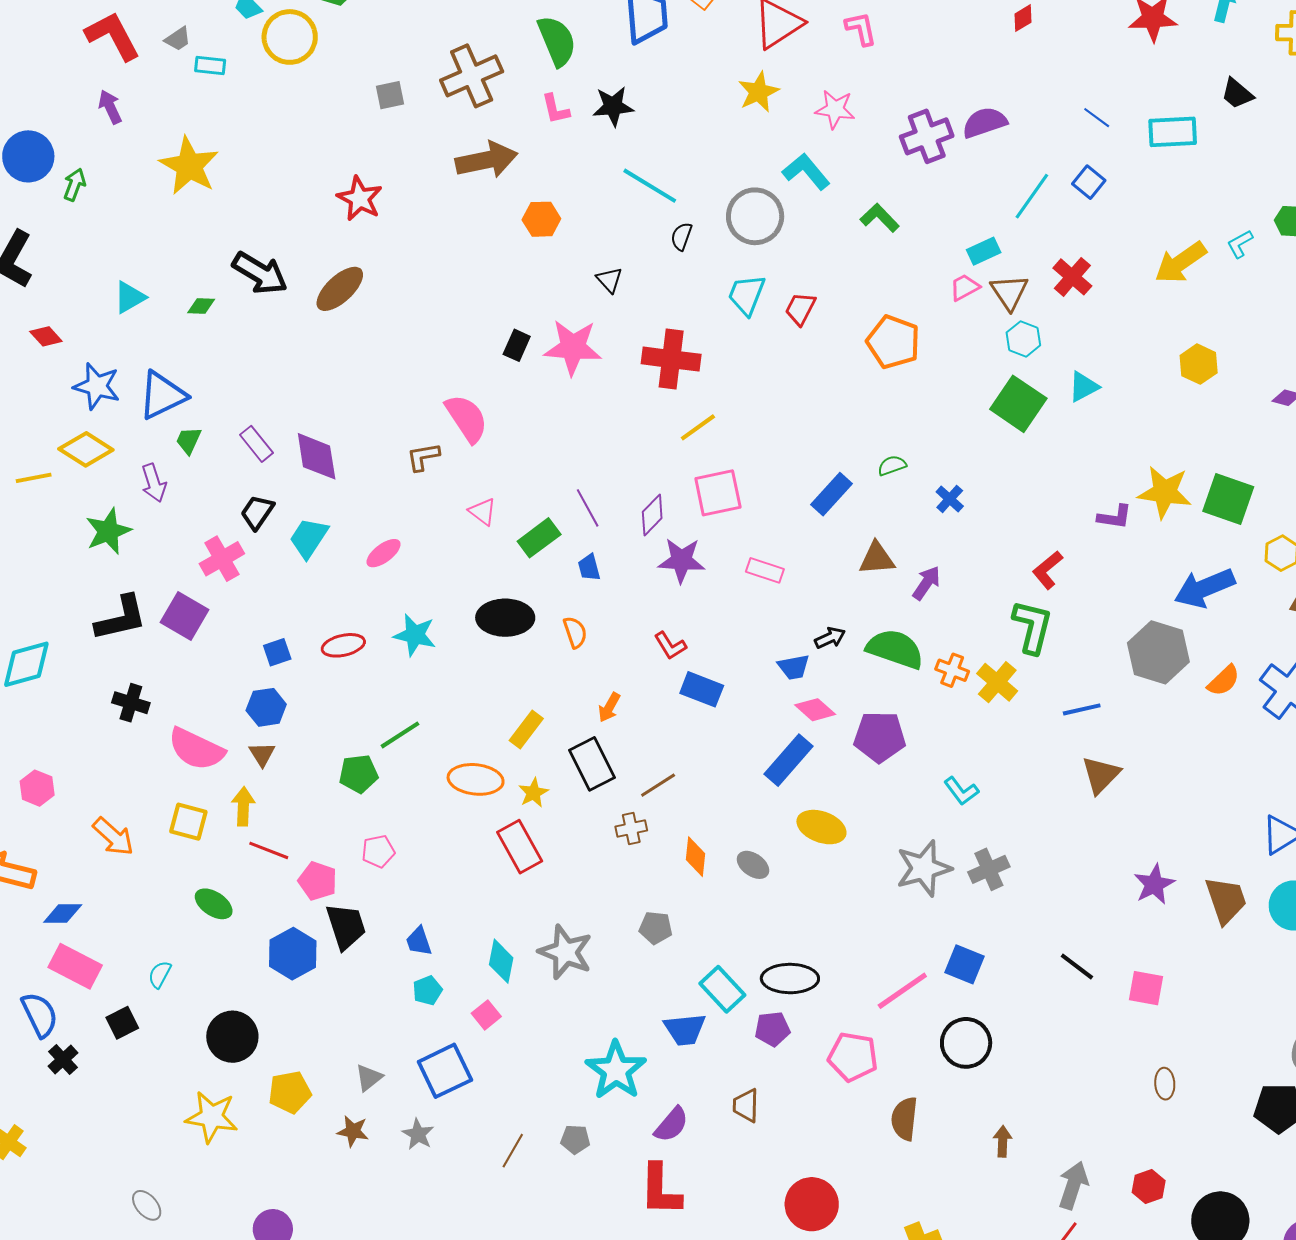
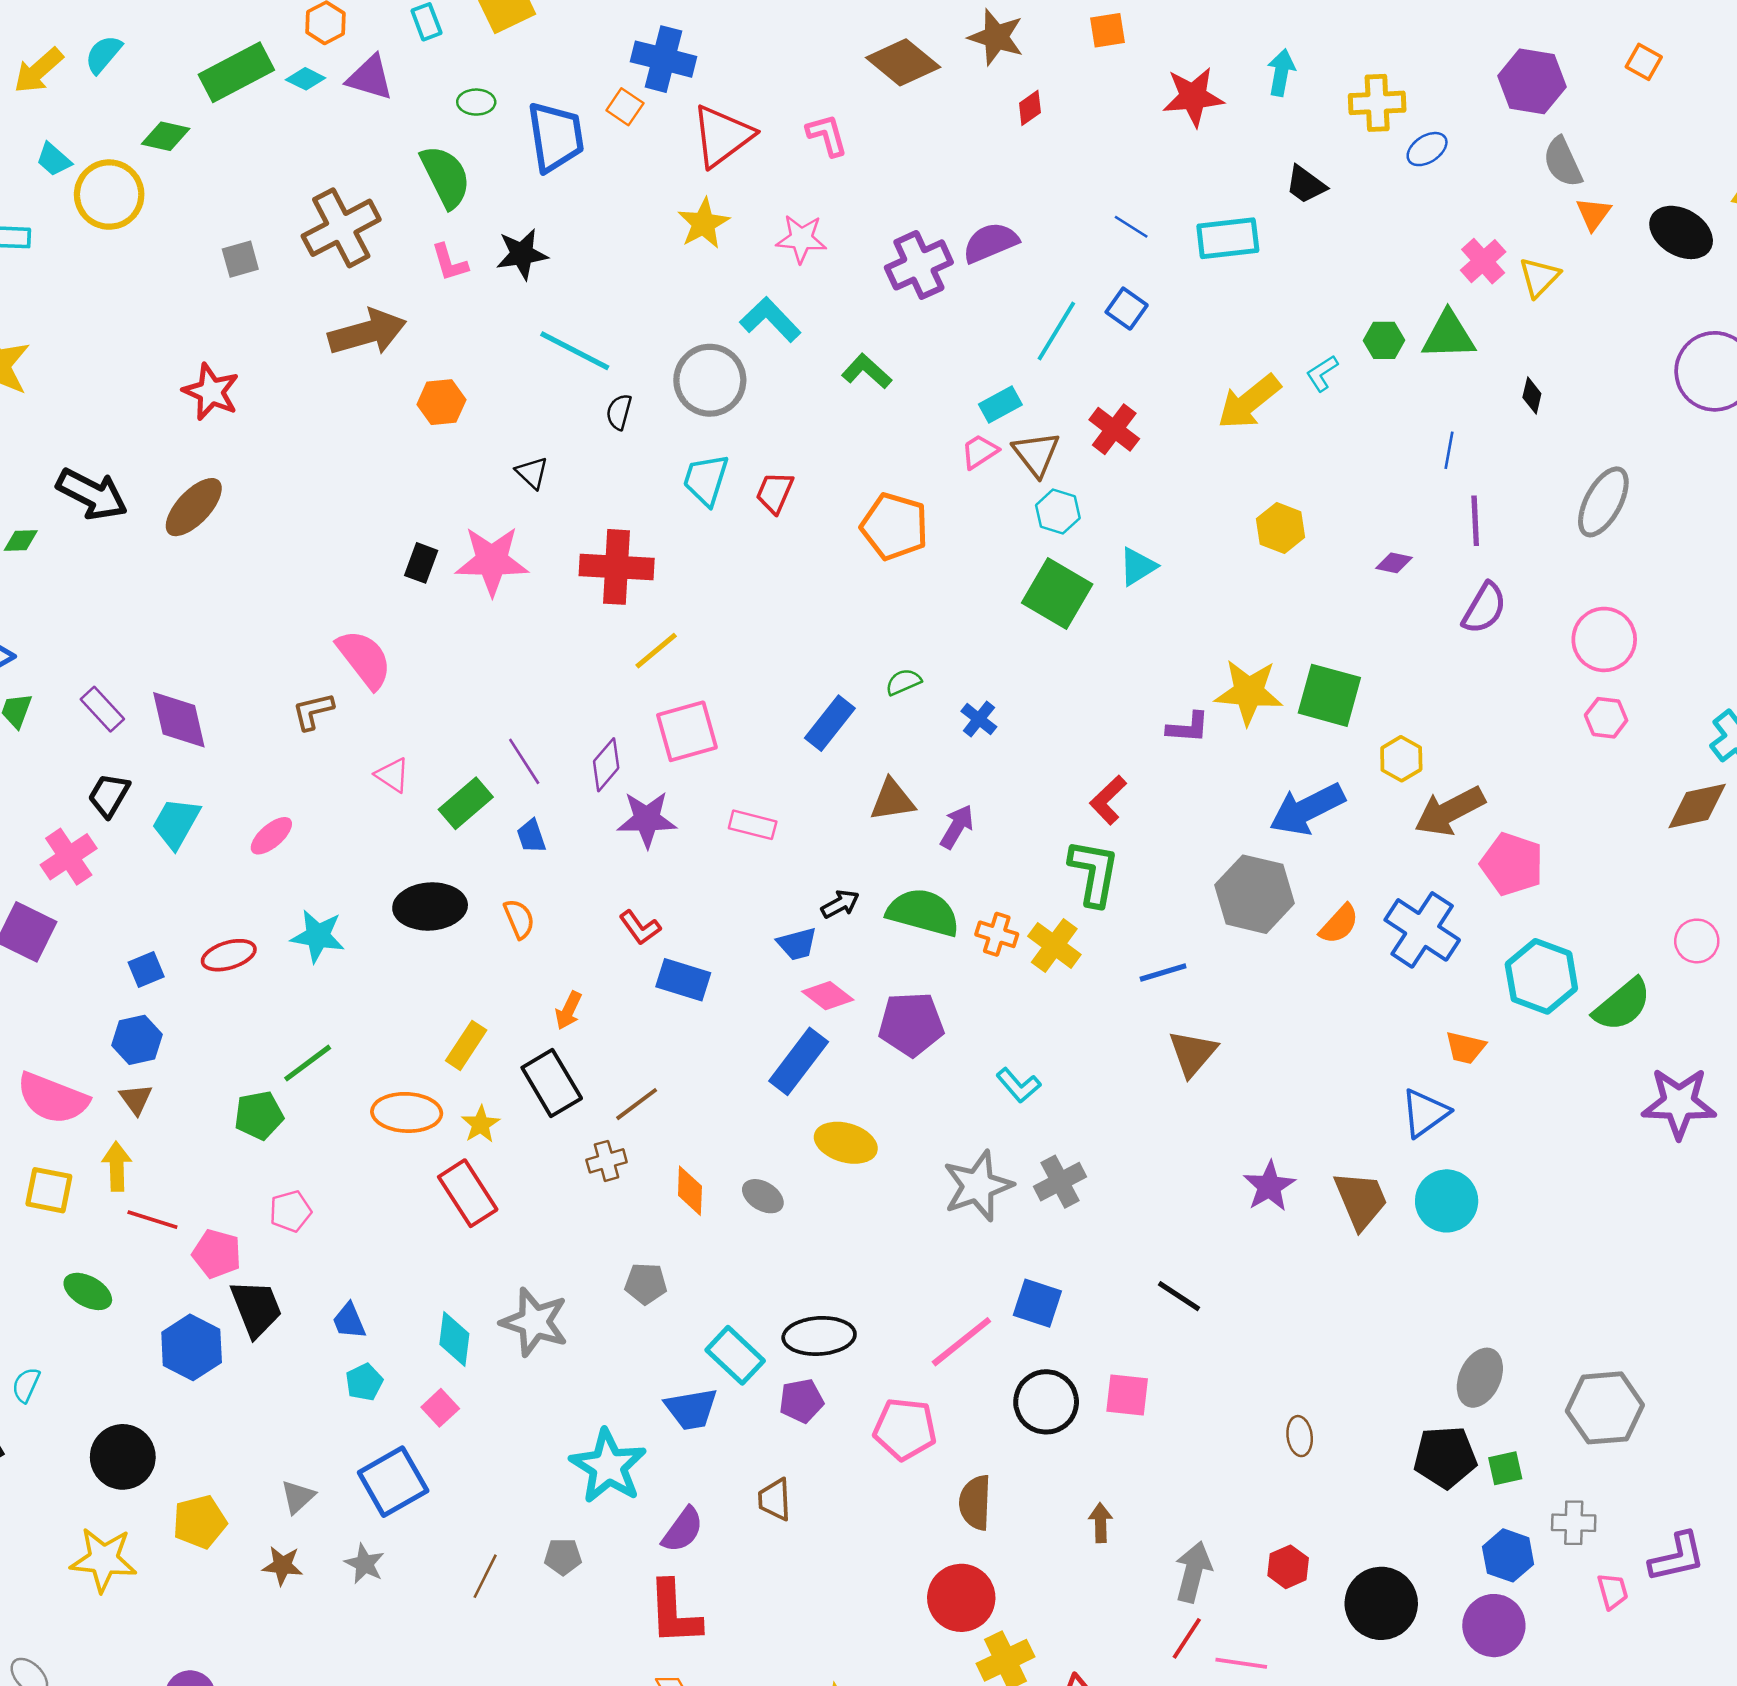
pink square: (1146, 988) -> (1127, 1395), moved
red circle: (812, 1204) -> (961, 1598), moved

